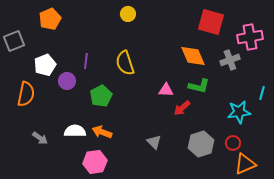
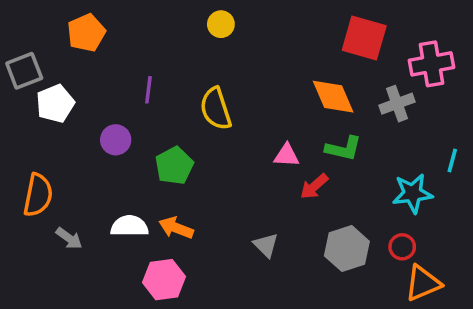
purple line: (86, 61) -> (148, 90), moved
white pentagon: (45, 65) -> (55, 104), moved
orange semicircle: (26, 94) -> (38, 195), moved

